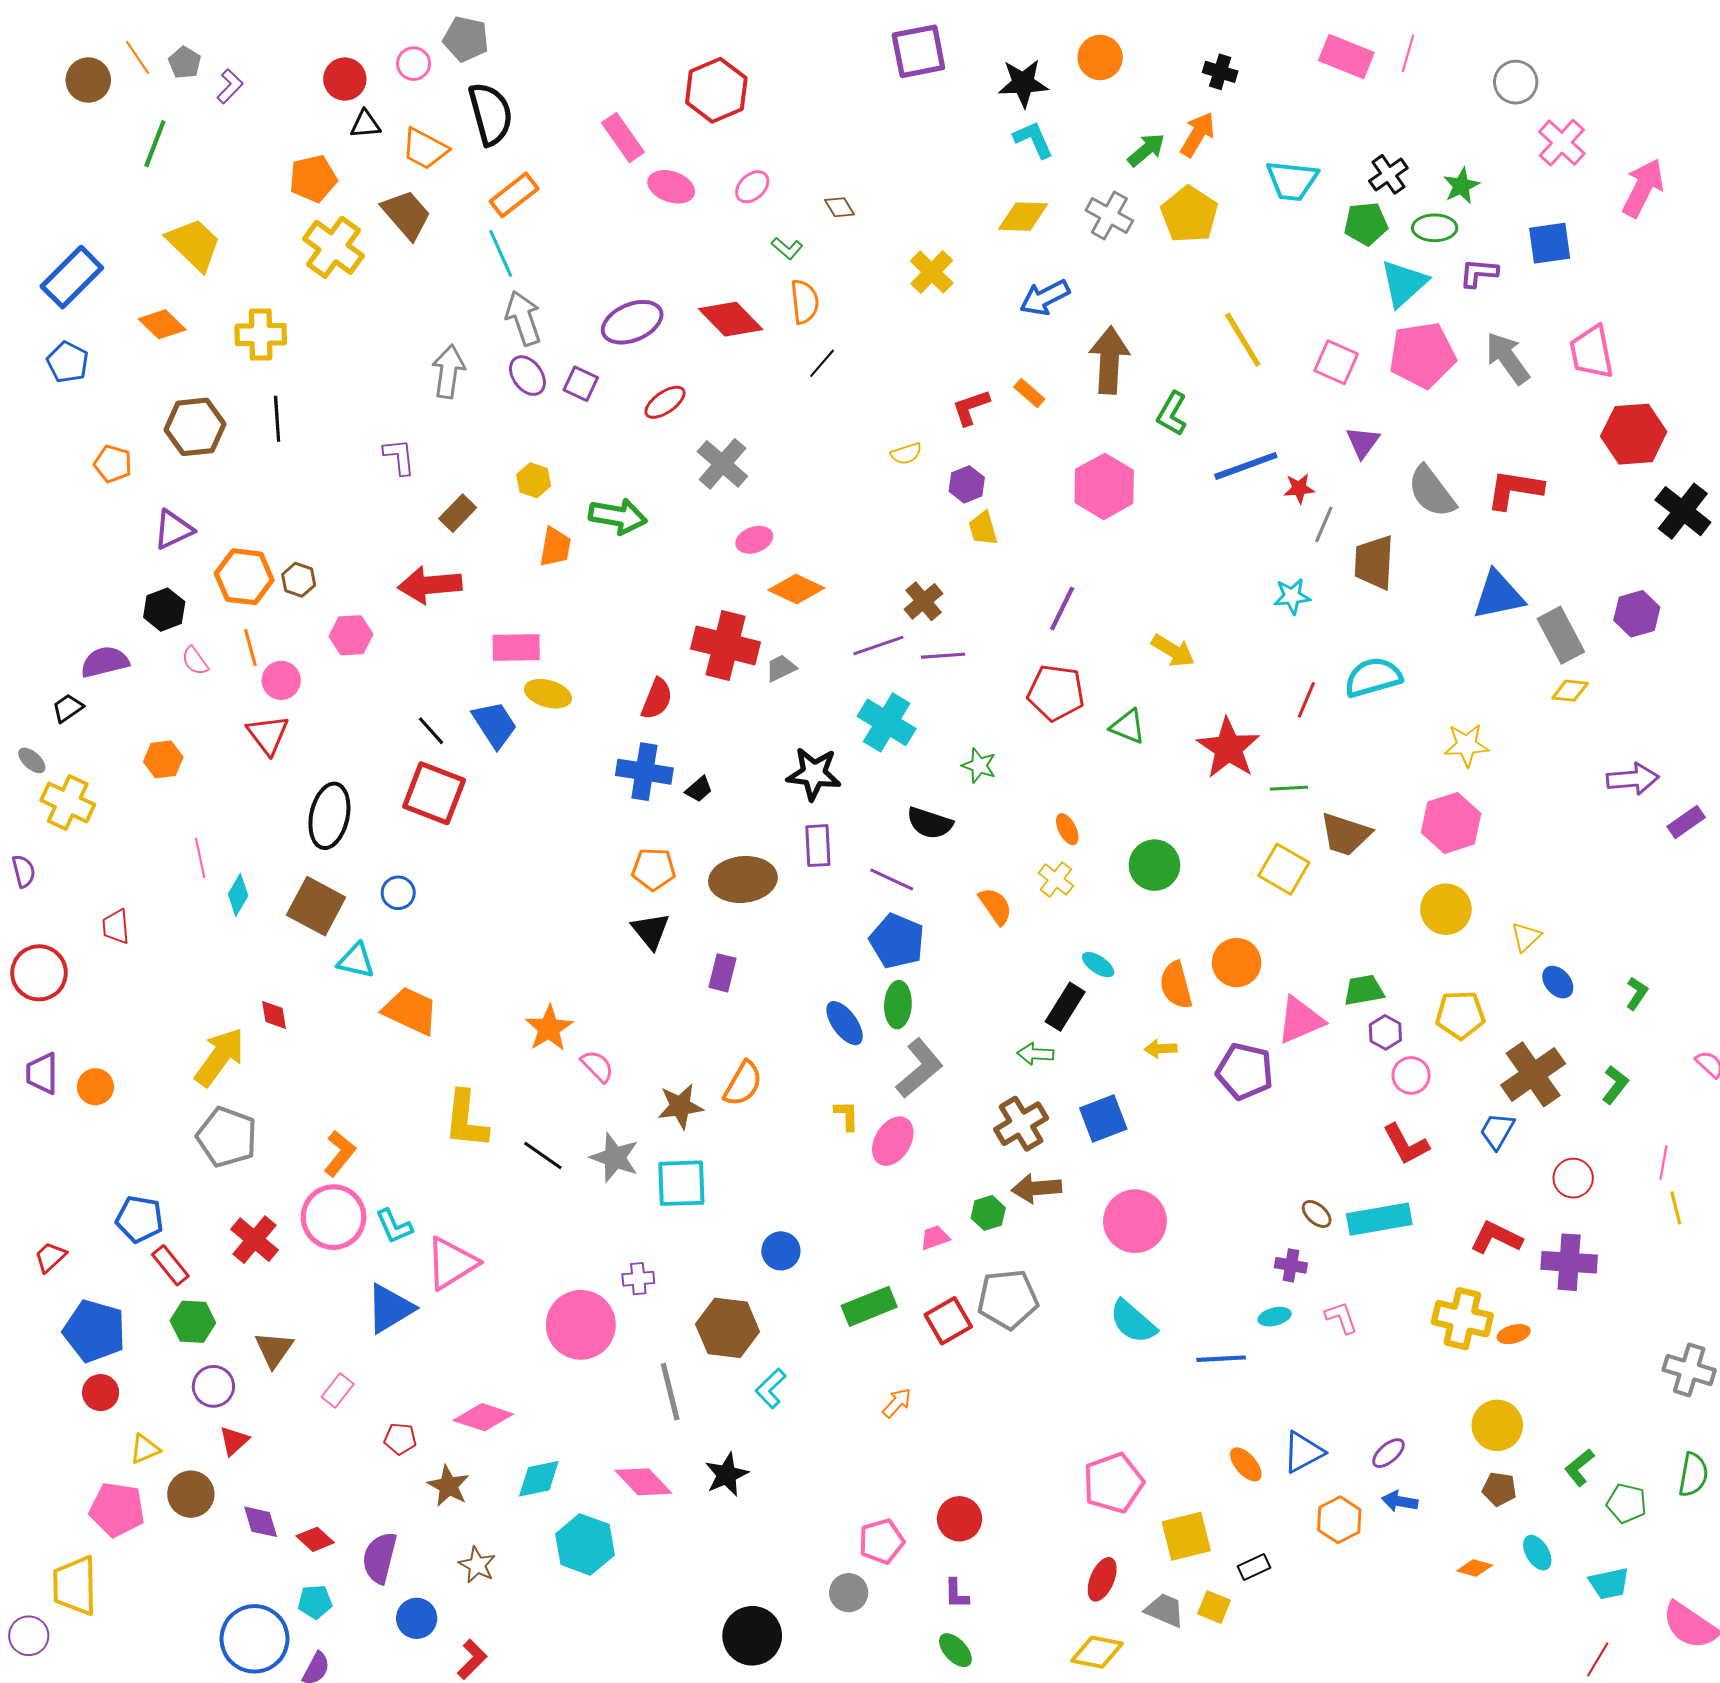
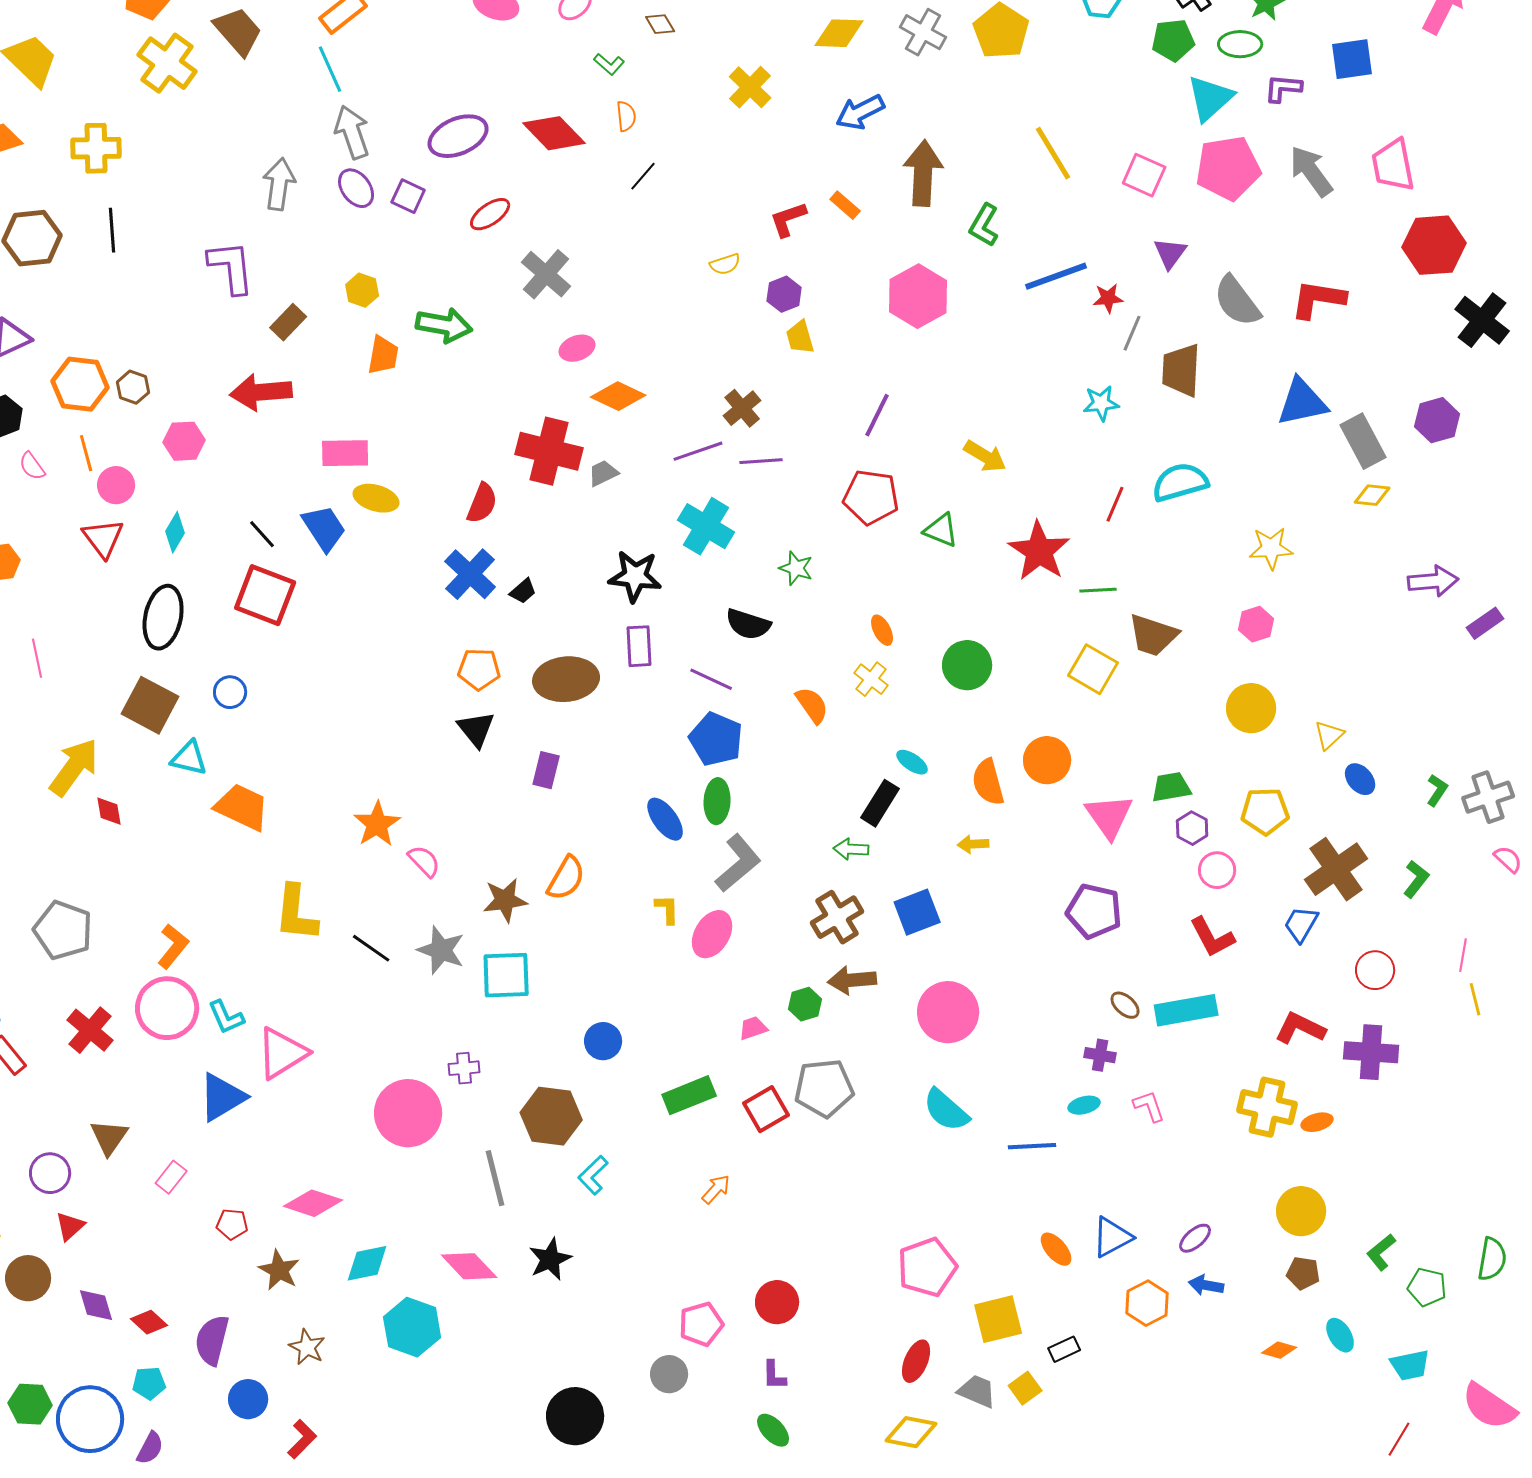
orange semicircle: (805, 302) -> (626, 116), size x0.7
purple L-shape: (399, 457) -> (231, 267), size x1.5
blue cross: (644, 772) -> (470, 574), turned 34
pink hexagon: (1451, 823) -> (1256, 624), size x0.6
cyan diamond: (238, 895) -> (175, 532), moved
pink triangle: (1300, 1020) -> (1109, 816), turned -42
yellow arrow: (220, 1057) -> (74, 767), moved
purple pentagon: (1245, 1071) -> (1094, 911), moved
green hexagon: (193, 1322) -> (30, 1404), moved
gray cross: (1689, 1370) -> (1488, 797), moved, turned -36
yellow square: (1214, 1607) -> (1025, 1388), turned 32

